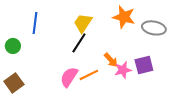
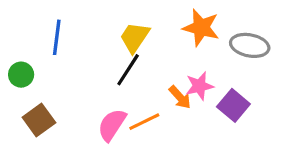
purple square: (144, 65) -> (233, 105), turned -36
pink star: (123, 70) -> (199, 86), moved
brown square: (14, 83) -> (39, 120), moved

